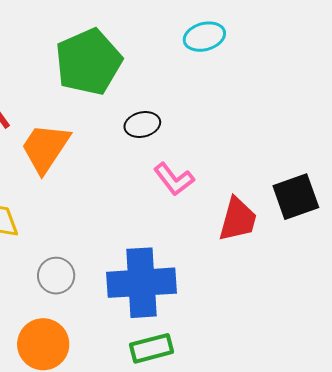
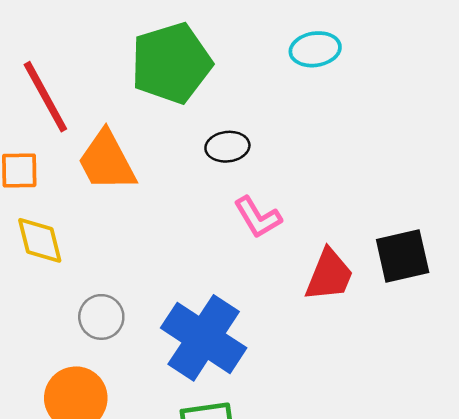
orange trapezoid: (45, 148) -> (107, 161), turned -68
blue cross: (142, 283) -> (204, 338), turned 30

